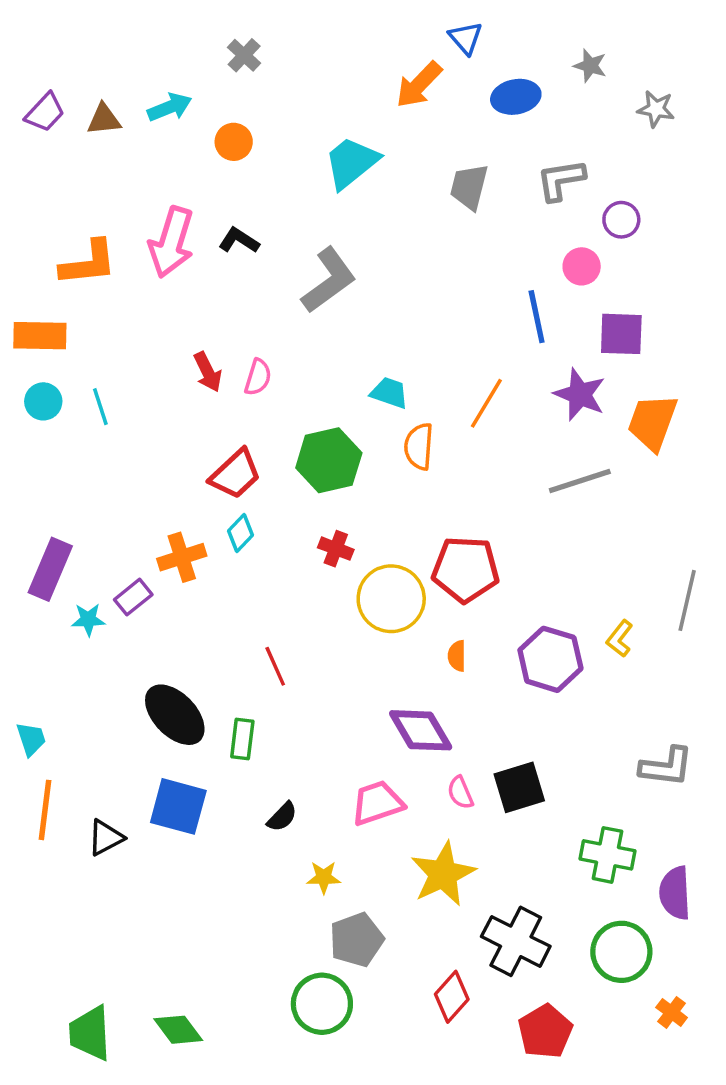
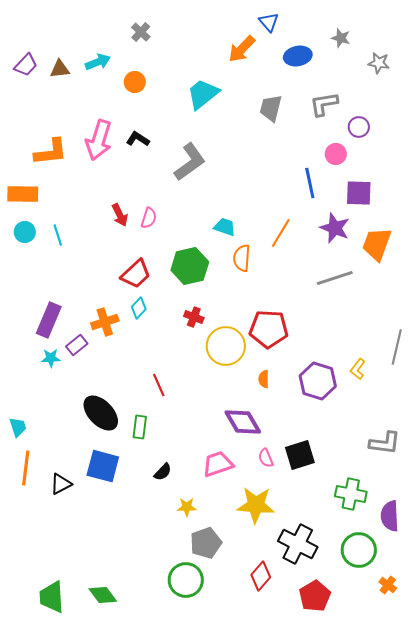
purple rectangle: (50, 569) -> (49, 320), moved
yellow star: (443, 874) -> (256, 505), turned 30

